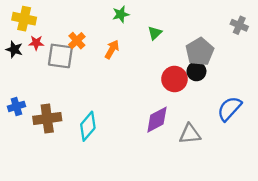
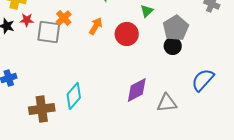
green triangle: (155, 33) -> (147, 11), moved
red circle: (175, 79) -> (127, 34), moved
brown cross: (47, 119) -> (42, 109), moved

